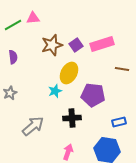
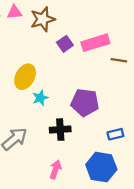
brown star: (52, 45) -> (43, 19), moved
brown line: (122, 69) -> (119, 60), moved
yellow ellipse: (69, 73) -> (25, 77), moved

